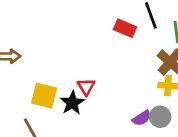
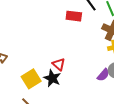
yellow square: (44, 96) -> (31, 79), turned -30

